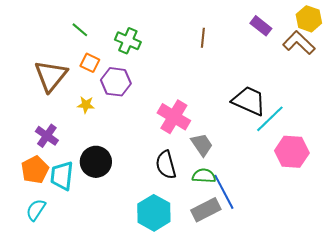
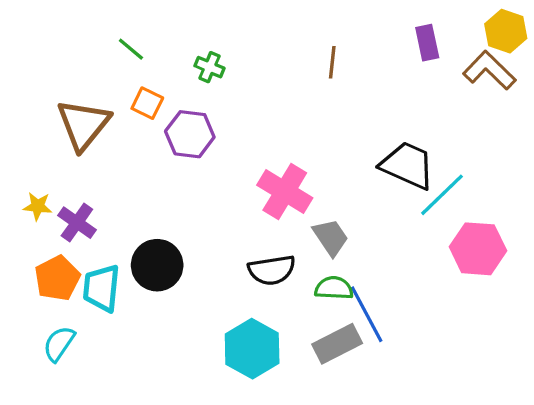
purple rectangle: (261, 26) -> (427, 43), turned 40
green cross: (128, 41) -> (210, 67), size x0.7
yellow star: (86, 105) -> (38, 206), moved
black semicircle: (166, 165) -> (272, 270), turned -84

